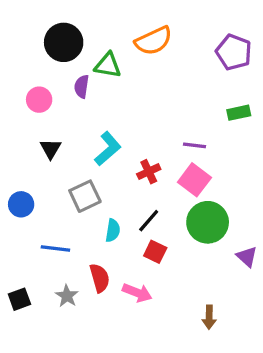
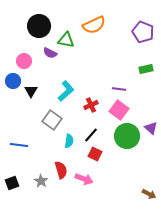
purple semicircle: (82, 87) -> (50, 53), turned -72
gray square: (85, 196) -> (52, 120), turned -30
blue circle: (21, 204) -> (13, 81), moved
blue line: (55, 248) -> (19, 145), moved
purple triangle: (247, 257) -> (151, 128), moved
brown arrow: (209, 317) -> (149, 194), moved, turned -64

